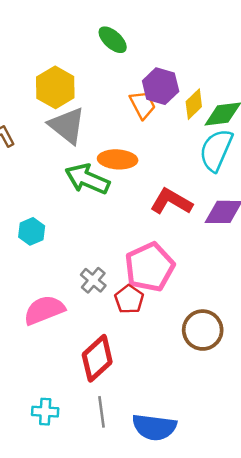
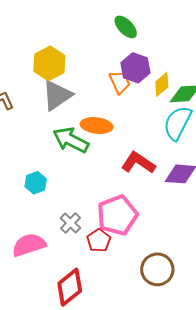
green ellipse: (113, 40) -> (126, 27), moved
gray triangle: (67, 126) -> (57, 95), turned 44
cyan hexagon: (32, 231) -> (36, 183), moved

